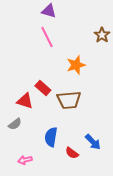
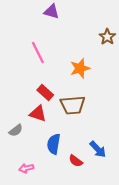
pink line: (47, 37) -> (38, 53), moved
red triangle: (25, 101) -> (38, 114), moved

